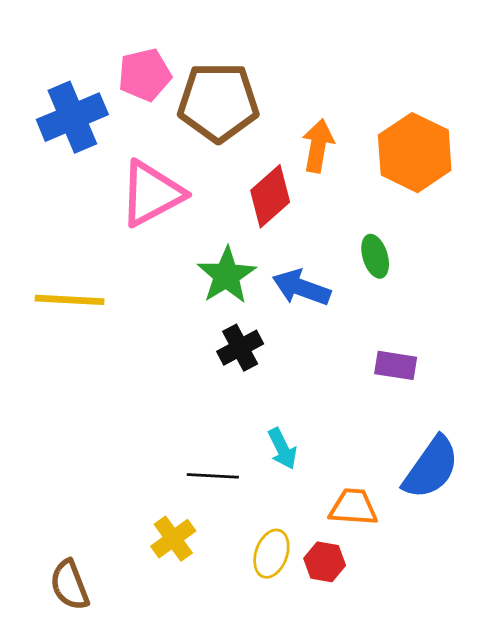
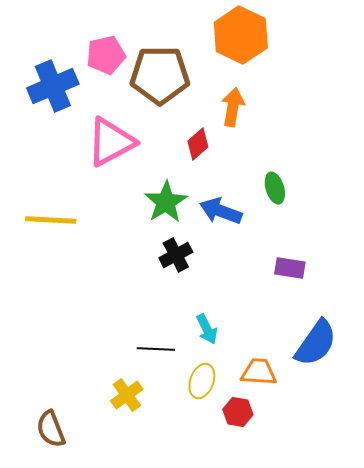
orange hexagon: (415, 153) -> (241, 35), moved
red diamond: (270, 196) -> (198, 144), size x0.7
yellow ellipse: (271, 554) -> (202, 381), moved

